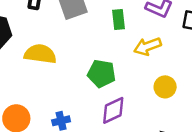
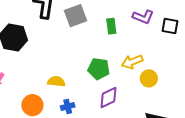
yellow arrow: (147, 46) -> (132, 62), moved
yellow semicircle: (40, 54) -> (56, 81), moved, size x0.7

